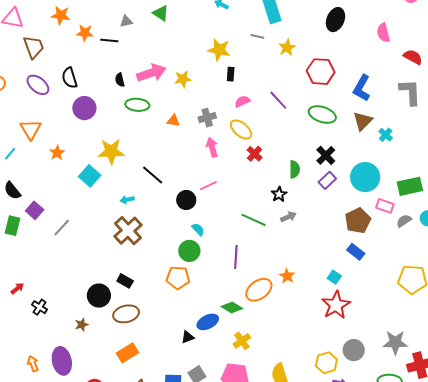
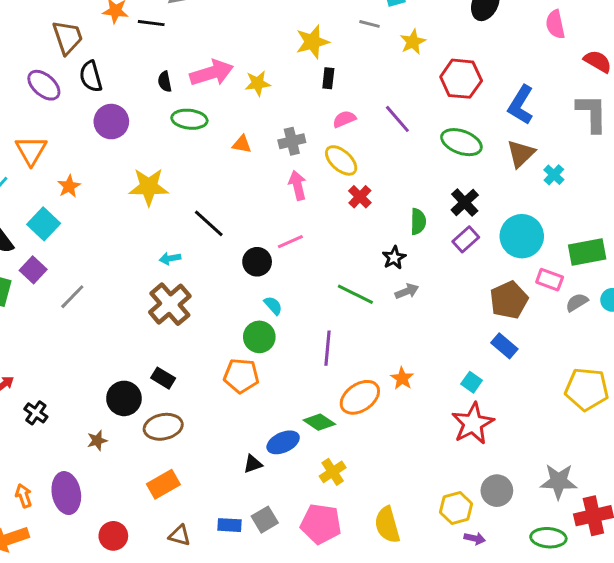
brown trapezoid: (34, 47) -> (68, 37), moved
yellow star: (219, 50) -> (312, 42), turned -30
cyan square: (90, 176) -> (44, 224), moved

